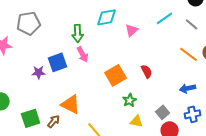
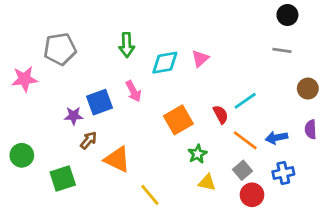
cyan diamond: (107, 17) -> (165, 63), moved
cyan line: (165, 18) -> (245, 101), moved
gray line: (192, 24) -> (282, 50), turned -32
green arrow: (78, 33) -> (127, 45), moved
orange line: (189, 54) -> (245, 140), moved
brown arrow: (54, 121) -> (89, 140), moved

